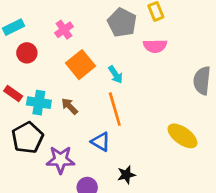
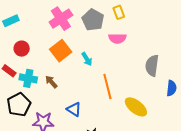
pink cross: (64, 30) -> (61, 19), moved, size x1.6
red circle: (27, 53) -> (22, 49), moved
orange line: (115, 109) -> (107, 87), moved

